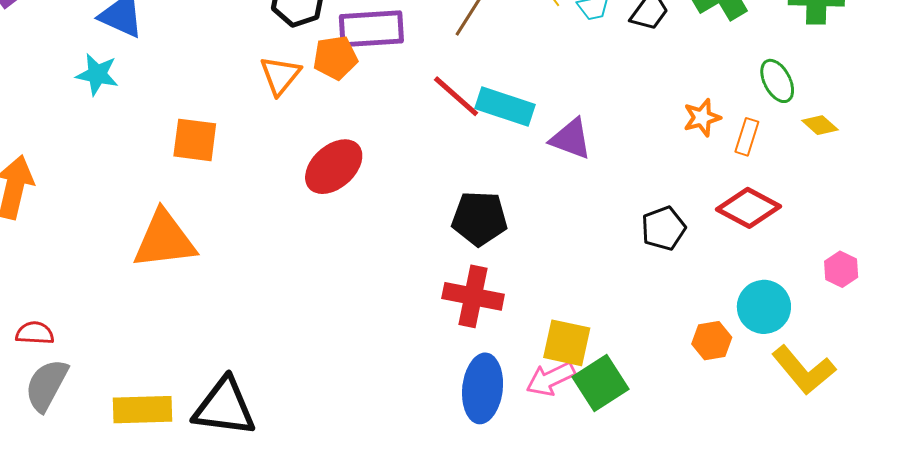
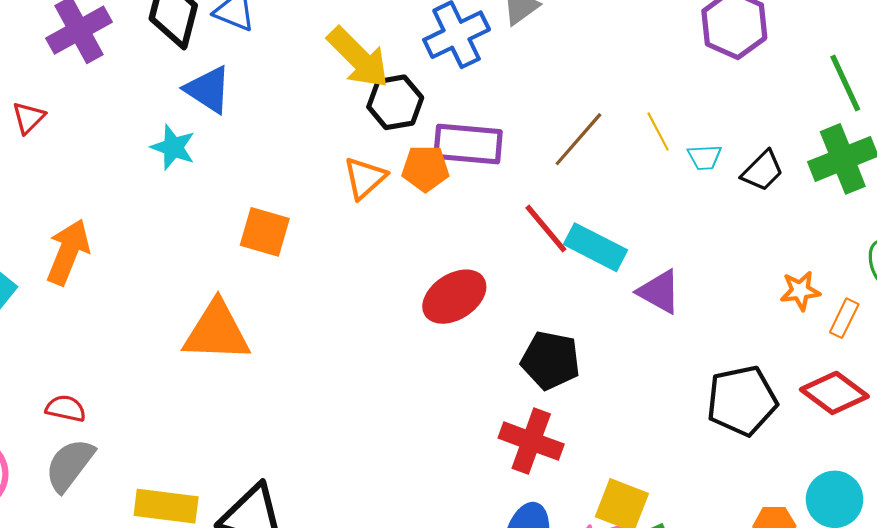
red ellipse: (334, 167) -> (454, 297), moved
black pentagon: (663, 228) -> (742, 401), size x1.5

